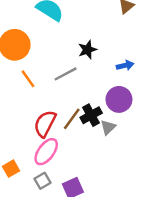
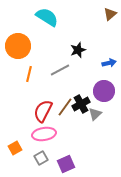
orange line: (28, 79) -> (29, 74), turned 49
pink ellipse: (46, 152) -> (44, 134), turned 45

